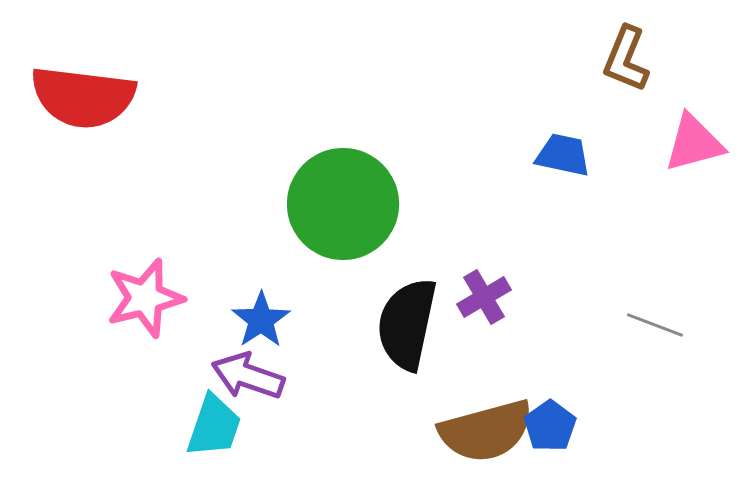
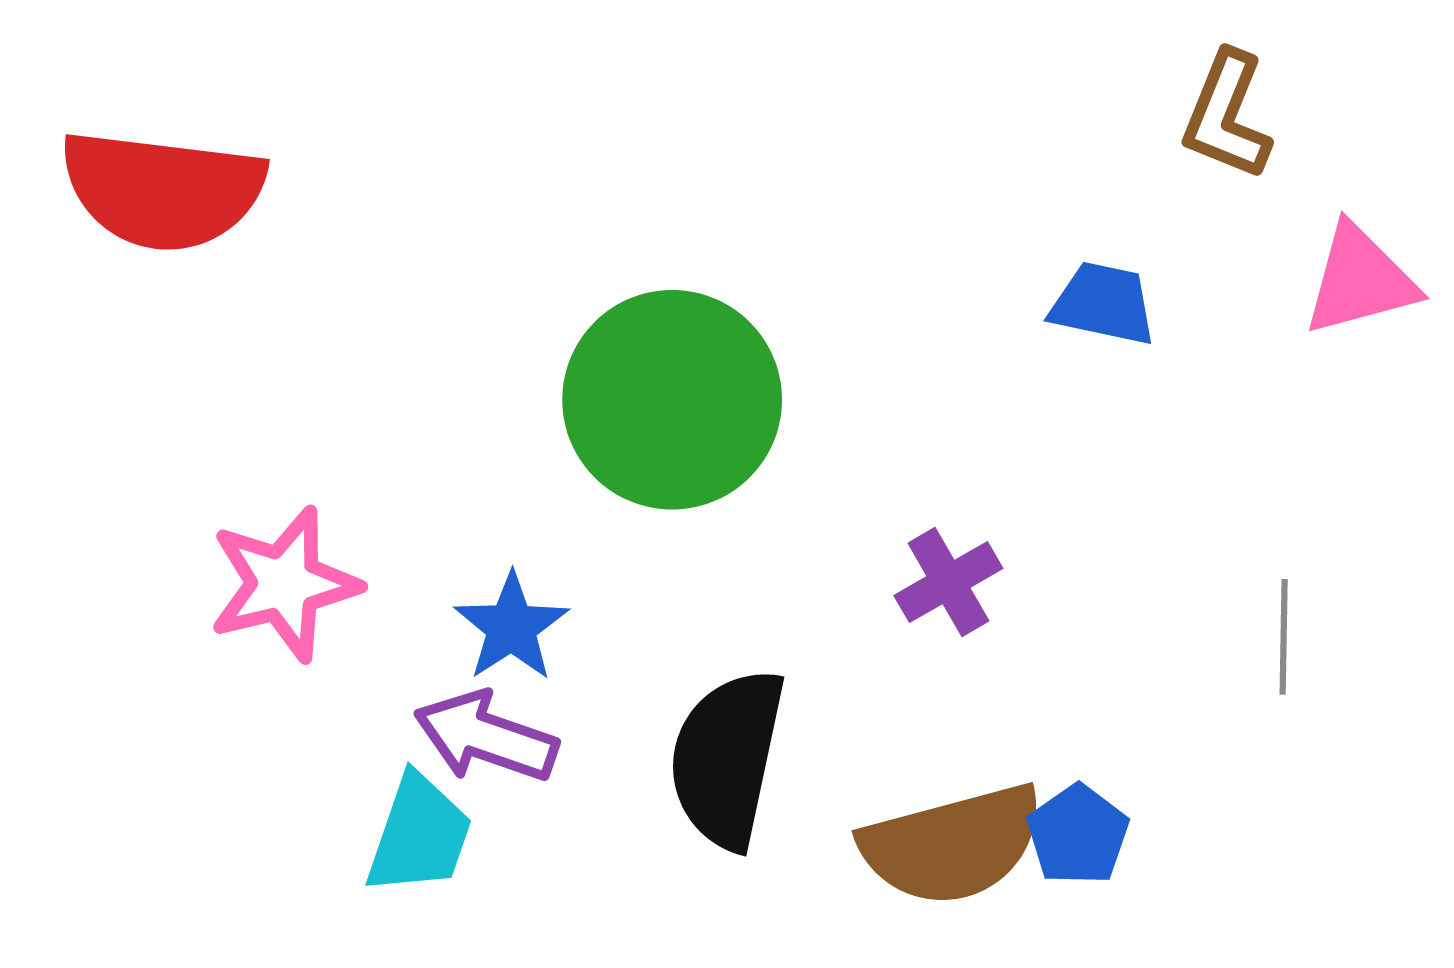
black semicircle: (407, 324) -> (727, 758), moved
gray line: (655, 325) -> (1284, 637), turned 70

